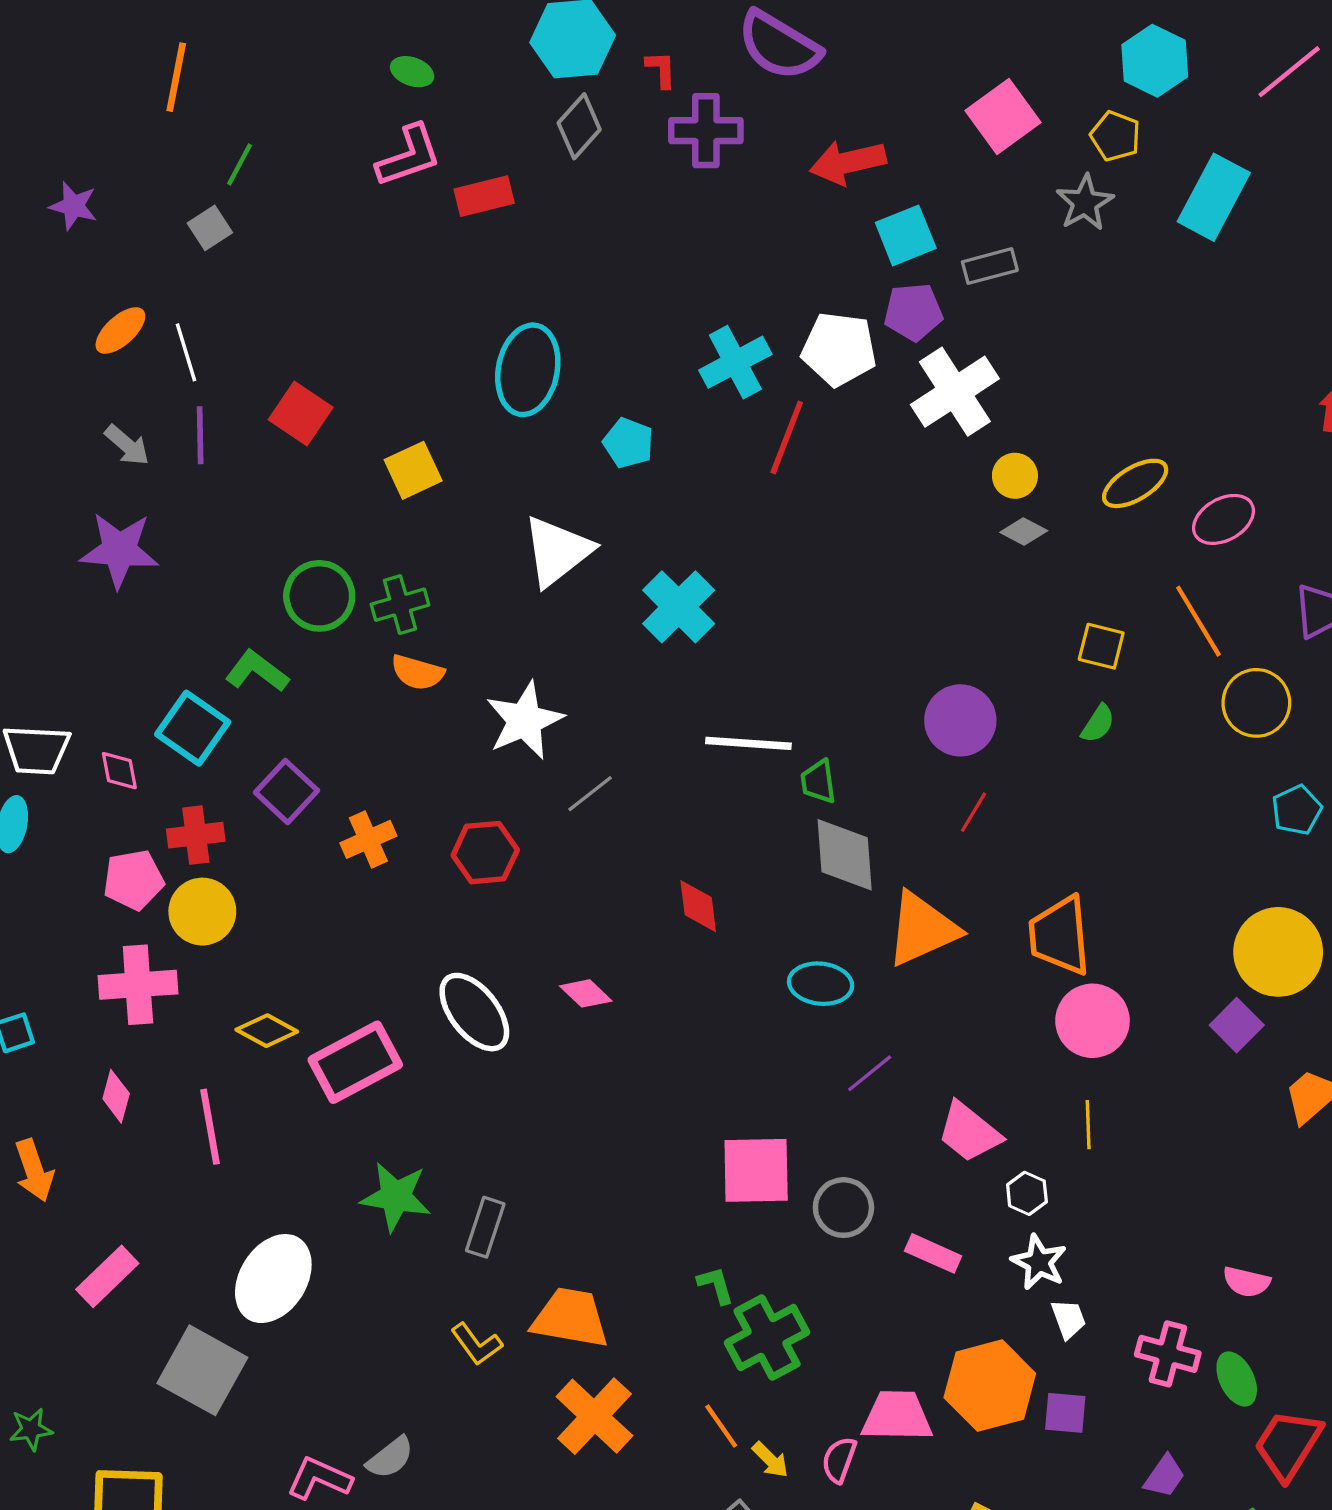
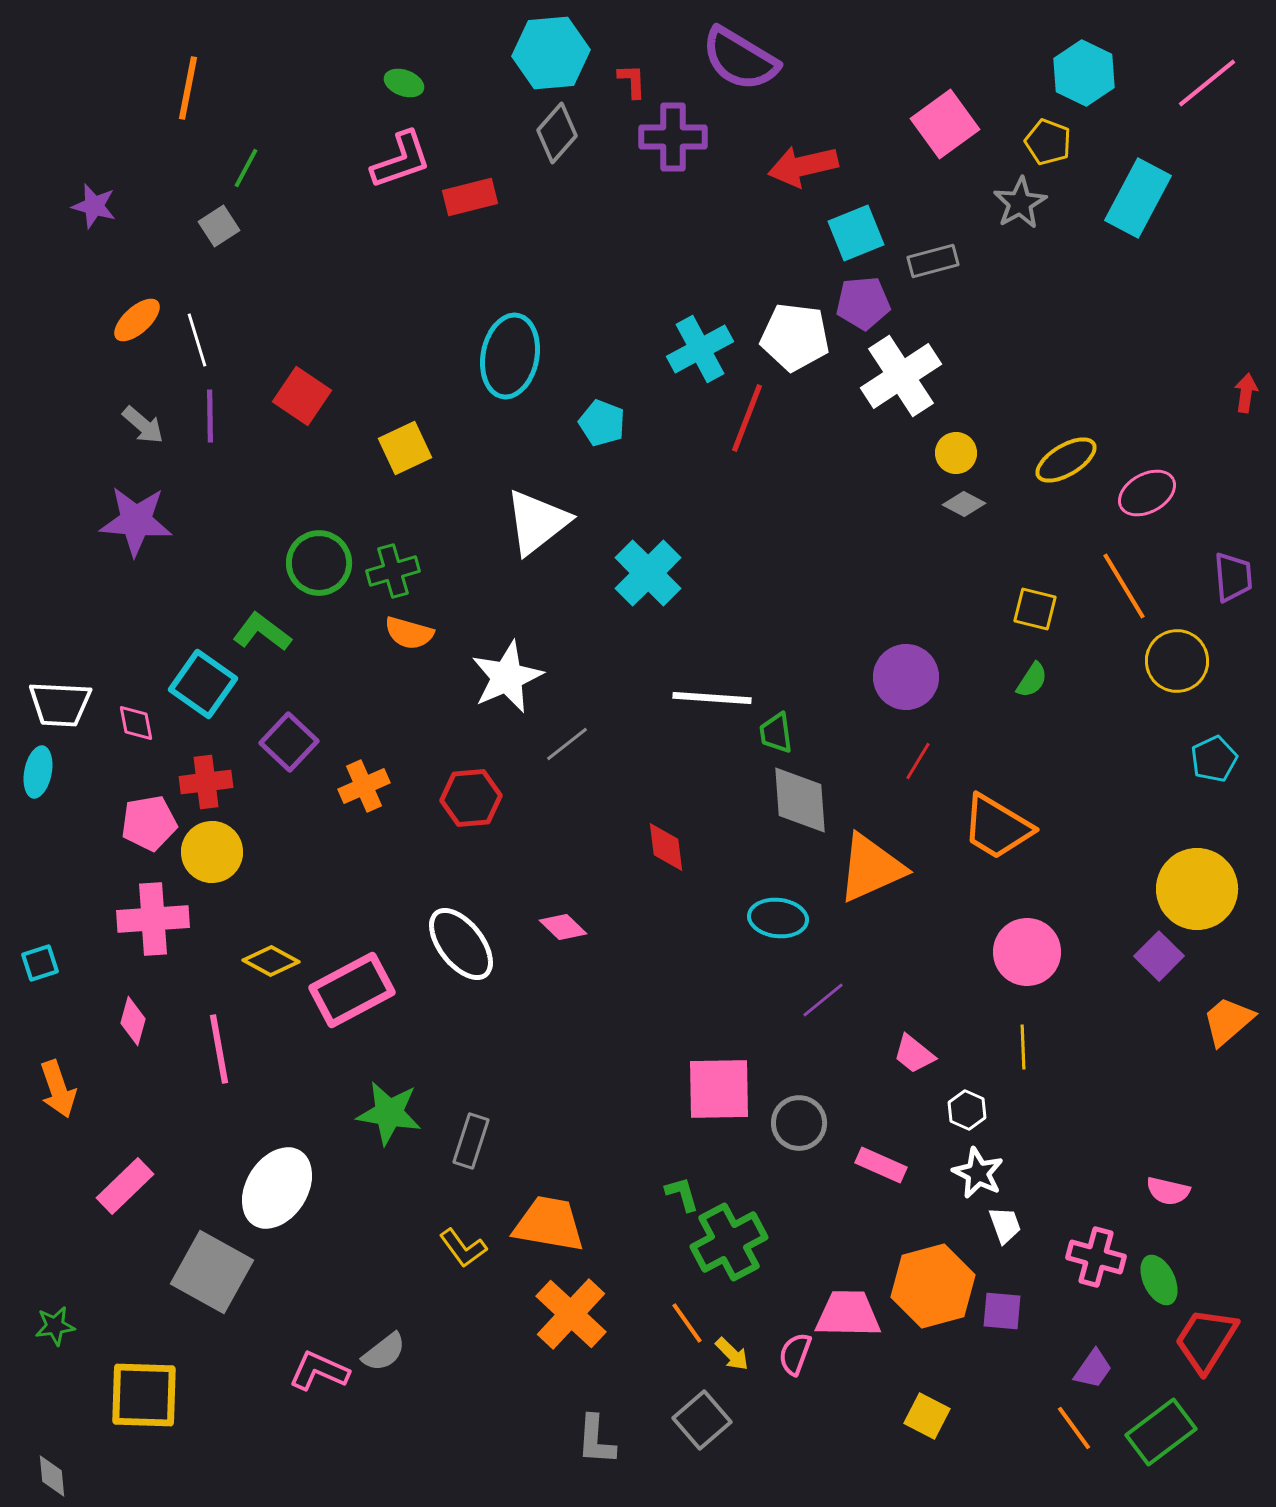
orange trapezoid: (1060, 936) -> (997, 827), moved, turned -54
pink trapezoid: (969, 1132) -> (914, 1054), size x0.7

